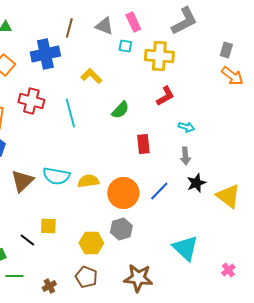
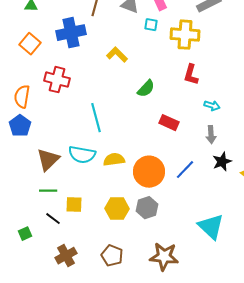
red L-shape: (165, 96) -> (191, 75), turned 135
cyan line: (70, 113) -> (96, 118), moved
red rectangle: (143, 144) -> (169, 123), turned -60
yellow hexagon: (91, 243) -> (117, 209), moved
green line: (14, 276) -> (48, 191), moved
brown cross: (49, 286) -> (66, 256), moved, size x1.5

